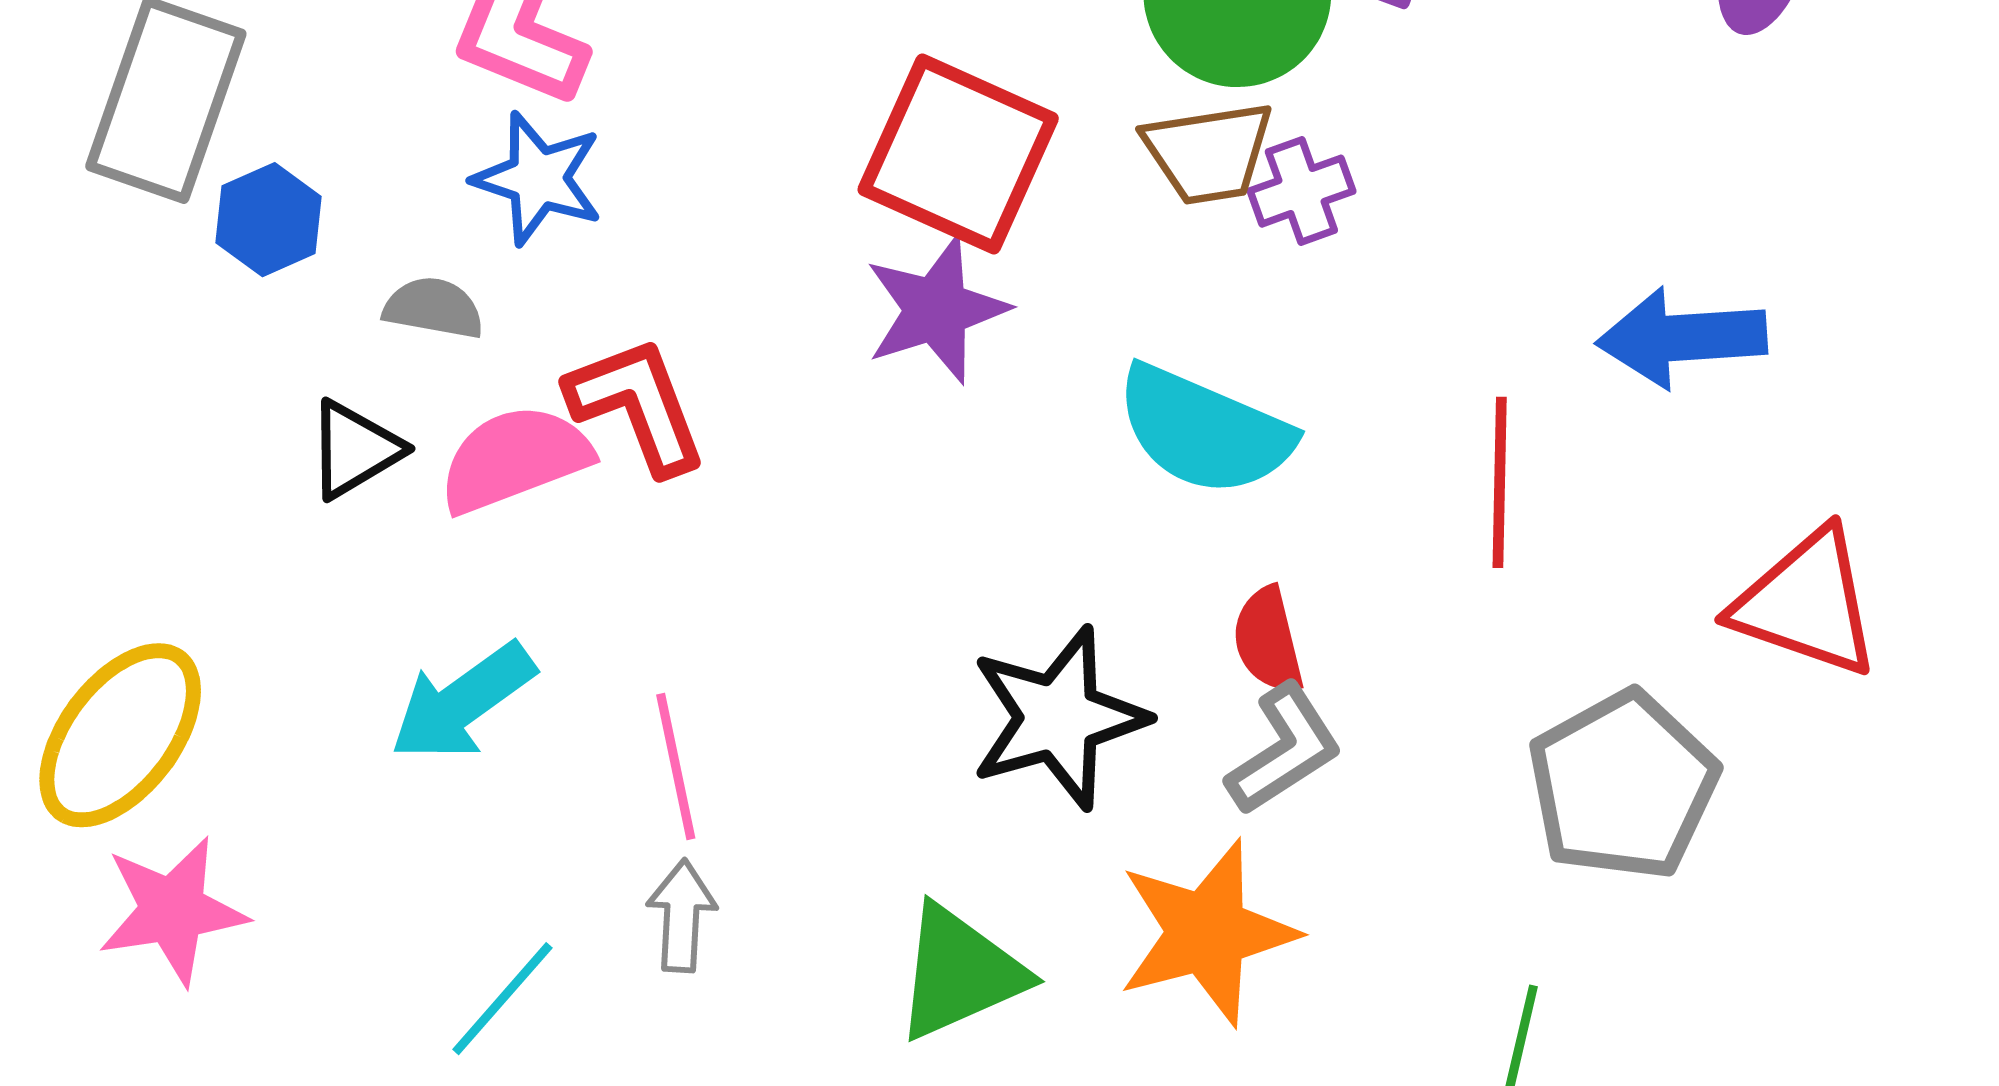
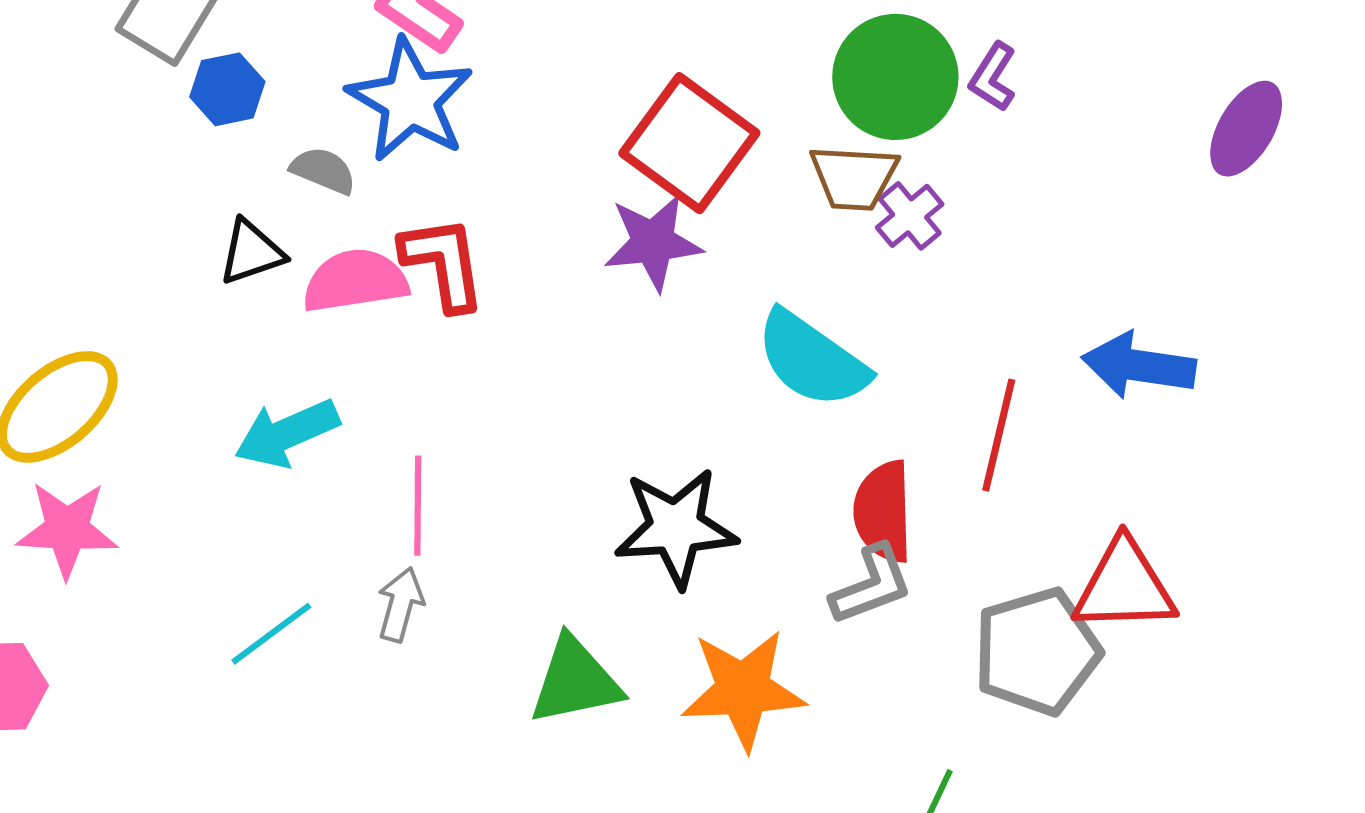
blue star: (538, 179) -> (410, 100), size x1.4
purple cross: (1301, 191) -> (910, 216), turned -32
red triangle: (1806, 603) -> (1124, 586), moved, turned -33
red semicircle: (1268, 640) -> (883, 512), moved, size x1.4
gray L-shape: (1284, 749) -> (871, 585), moved

